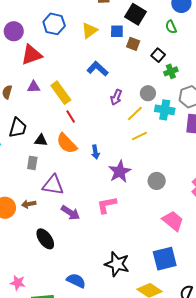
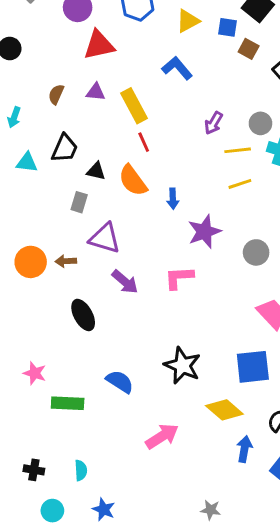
blue L-shape: (98, 69) -> (177, 68), moved
yellow line: (135, 113) -> (238, 150), turned 30

